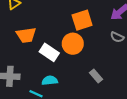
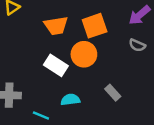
orange trapezoid: (26, 35) -> (56, 26), moved
cyan semicircle: (50, 80) -> (70, 100), moved

